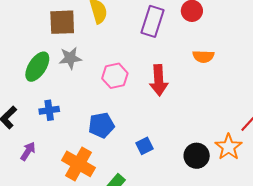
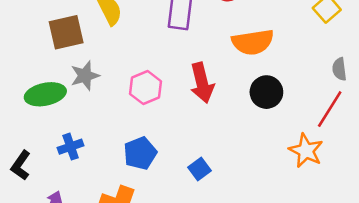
orange semicircle: (203, 56) -> (253, 42), size x1.5
green ellipse: (37, 67) -> (45, 94), turned 56
black circle: (197, 156) -> (266, 92), moved

